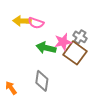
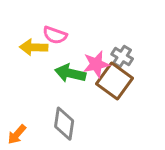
yellow arrow: (22, 21) -> (34, 47), moved
orange arrow: (11, 88) -> (17, 134), turned -104

